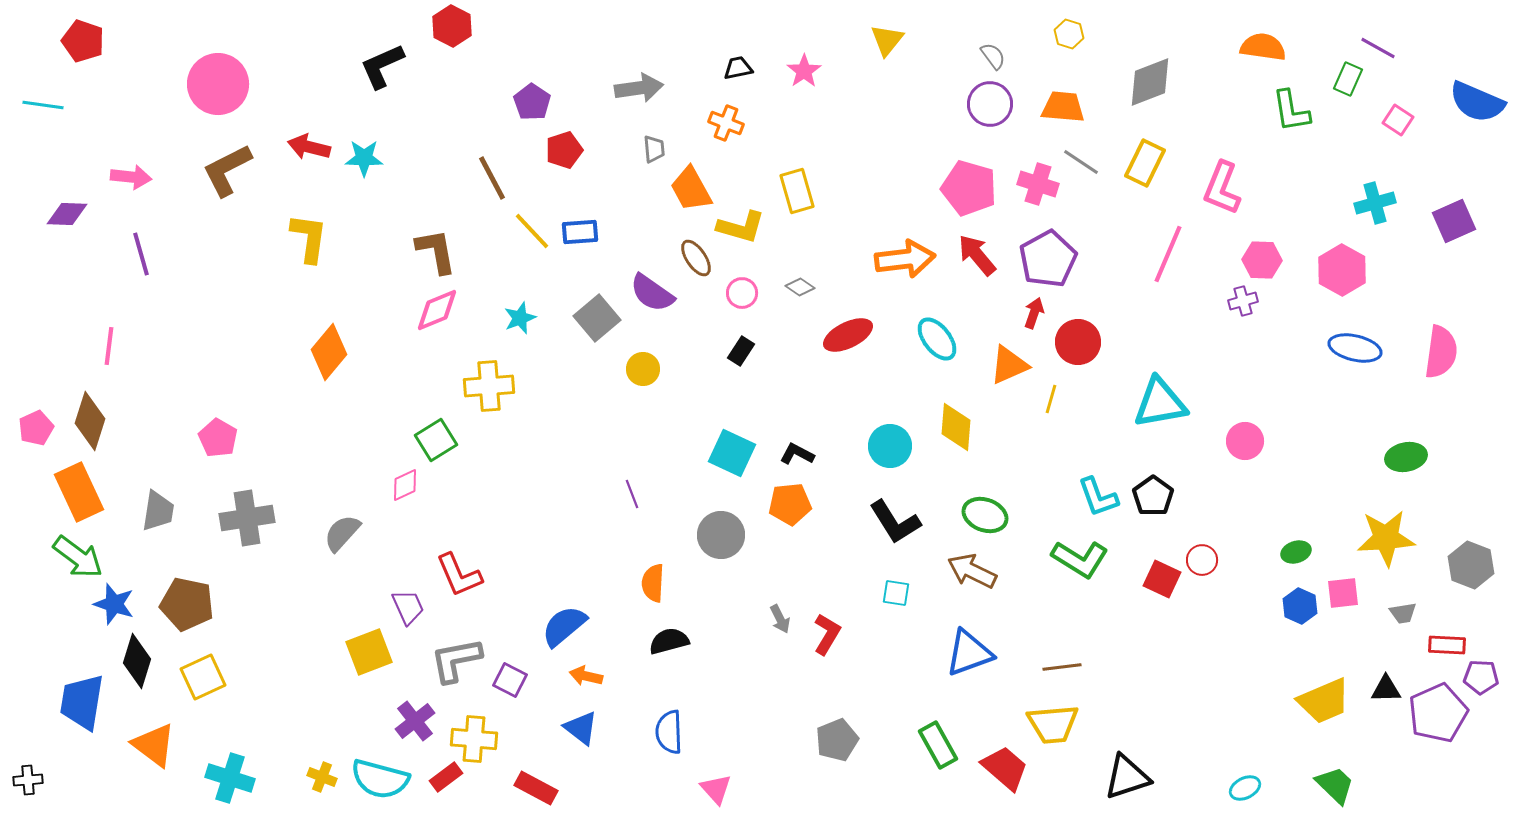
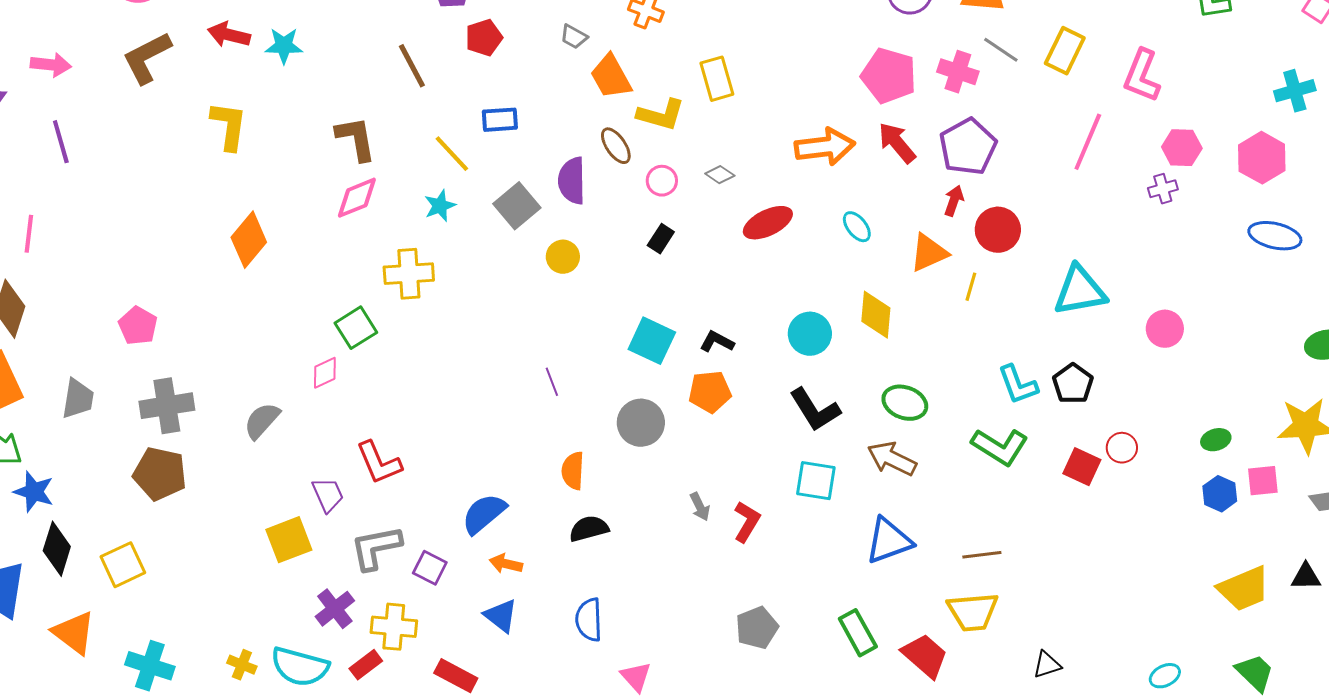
gray trapezoid: (654, 149) -> (574, 37), turned 124
yellow line: (532, 231) -> (452, 154), moved
purple semicircle: (652, 293) -> (572, 181), turned 54
cyan ellipse: (937, 339) -> (857, 227), size x0.7
cyan square: (896, 593) -> (816, 481), size x1.5
brown pentagon: (187, 604) -> (160, 474), moved
black triangle: (1127, 777) -> (1047, 665), size x0.6

